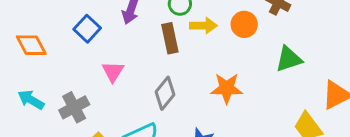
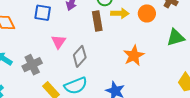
blue square: (87, 29) -> (43, 13), turned -36
orange star: (227, 88) -> (134, 56), turned -30
gray diamond: (165, 93) -> (80, 56), moved

